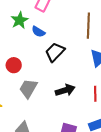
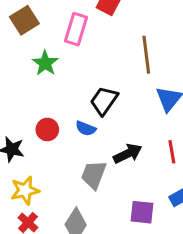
blue semicircle: (38, 32) -> (86, 128), moved
gray trapezoid: (28, 88) -> (94, 175), moved

